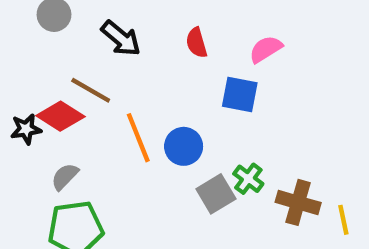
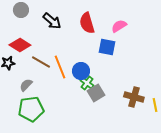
red semicircle: (197, 43) -> (87, 23), size x1.5
brown line: (91, 90) -> (41, 62), moved
red diamond: (60, 116) -> (20, 45), moved
green cross: (248, 179) -> (87, 83), moved

